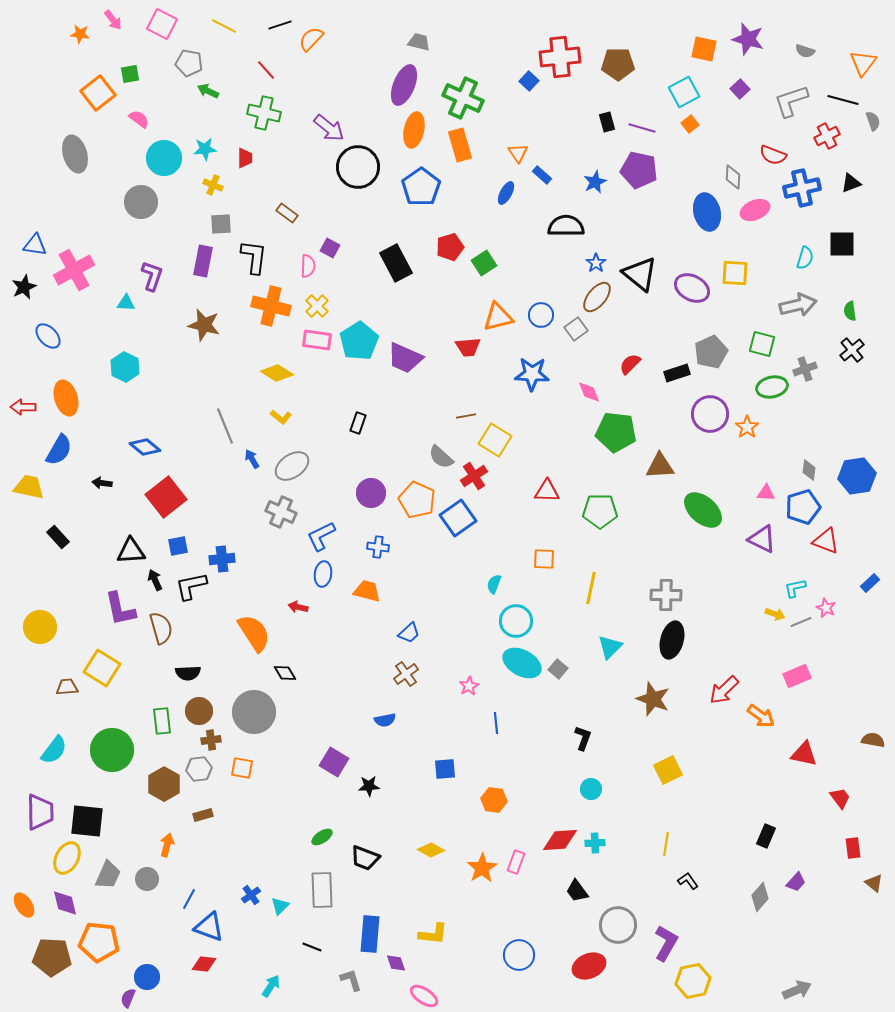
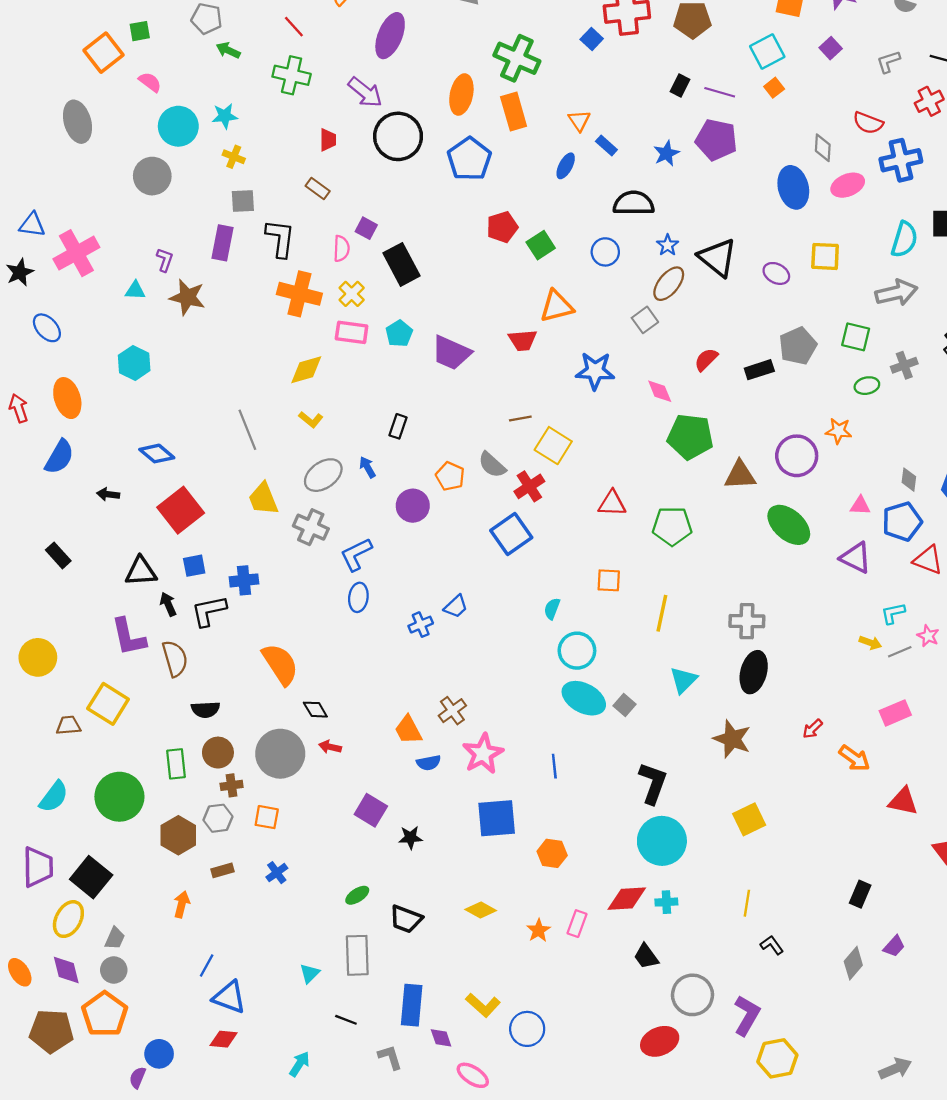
purple ellipse: (404, 85) -> (390, 36), moved
gray L-shape: (791, 101) -> (888, 62), size x0.6
black rectangle: (607, 122) -> (680, 85), turned 42
red trapezoid: (245, 158) -> (328, 140), moved
cyan semicircle: (805, 258) -> (904, 239), size x1.4
black rectangle: (396, 263) -> (401, 264), moved
purple L-shape: (152, 276) -> (165, 260), size x0.7
purple ellipse: (692, 288) -> (776, 273), size x0.7
blue circle: (541, 315) -> (605, 252), moved
brown star: (204, 325) -> (187, 297), moved
cyan pentagon: (359, 341) -> (399, 333), size x0.6
yellow diamond: (277, 373) -> (306, 370), turned -48
green ellipse: (772, 387) -> (867, 386), size x0.7
red arrow: (23, 407) -> (19, 408), turned 70
purple circle: (710, 414) -> (797, 456), moved
orange star: (747, 427) -> (839, 431), turned -30
blue arrow: (252, 459) -> (367, 467), moved
yellow trapezoid: (29, 487) -> (263, 499), moved, turned -124
orange pentagon: (417, 500) -> (450, 476), moved, size x0.7
blue cross: (378, 547) -> (421, 625), moved, turned -30
orange trapezoid: (367, 591) -> (408, 730), moved, turned -132
red arrow: (298, 607) -> (330, 747), moved
blue trapezoid: (409, 633) -> (456, 606), moved
pink star: (469, 686) -> (483, 754), moved, size x1.8
red arrow: (724, 690) -> (813, 729), size x0.6
black L-shape: (583, 738) -> (653, 783), size x1.5
blue square: (445, 769) -> (497, 818), size x1.6
cyan circle: (591, 789) -> (662, 841), size x2.0
black square: (87, 821) -> (91, 877), turned 33
orange star: (482, 868) -> (538, 930), size x0.7
gray trapezoid: (108, 875) -> (115, 938), size x0.7
gray circle: (147, 879) -> (114, 970), moved
blue cross: (251, 895) -> (277, 873), moved
yellow L-shape: (433, 934) -> (483, 1005), turned 36
orange pentagon: (99, 942) -> (105, 1014), turned 30
blue circle: (519, 955) -> (527, 1029), moved

